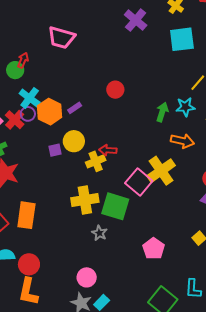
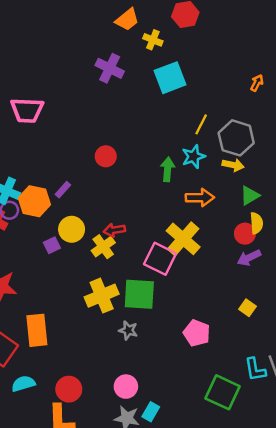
red circle: (29, 264) -> (69, 389), moved

